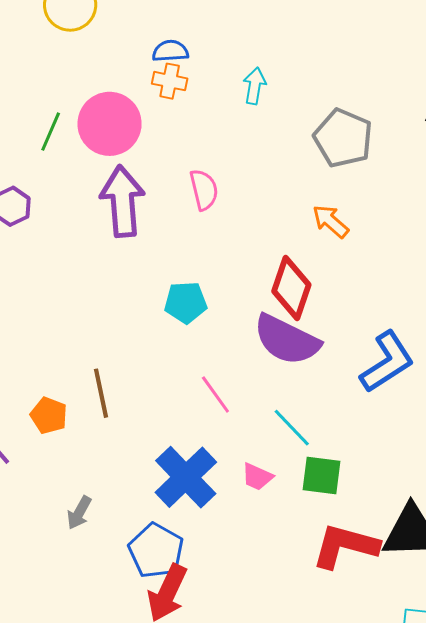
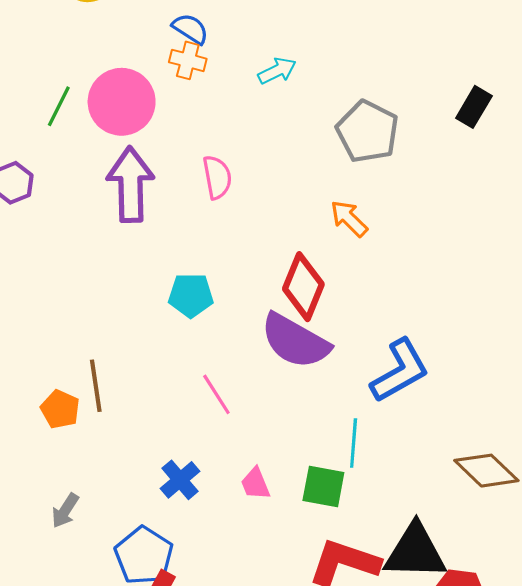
blue semicircle: (170, 51) -> (190, 29), turned 33
cyan arrow: (255, 86) -> (277, 71), turned 51
orange pentagon: (49, 416) -> (60, 409), moved
cyan line: (292, 428) -> (354, 443), moved, turned 45
blue cross: (186, 477) -> (180, 480), size x0.6
pink trapezoid: (257, 477) -> (255, 484), turned 40

